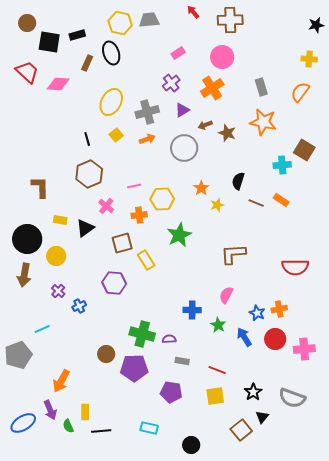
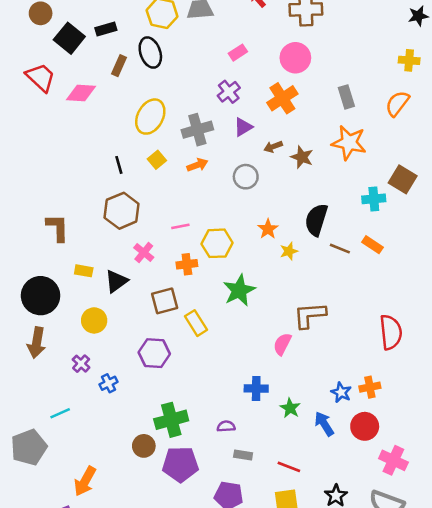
black square: (49, 42) -> (69, 38), turned 30
gray circle: (184, 148) -> (246, 177), size x0.7
black semicircle: (238, 181) -> (316, 220), size x1.4
yellow circle: (56, 256) -> (94, 320), moved
red semicircle: (295, 267) -> (391, 332), turned -96
pink semicircle: (226, 295) -> (282, 344), moved
green cross: (142, 334) -> (171, 420), moved, turned -30
pink cross: (304, 349) -> (393, 460), moved, turned 30

